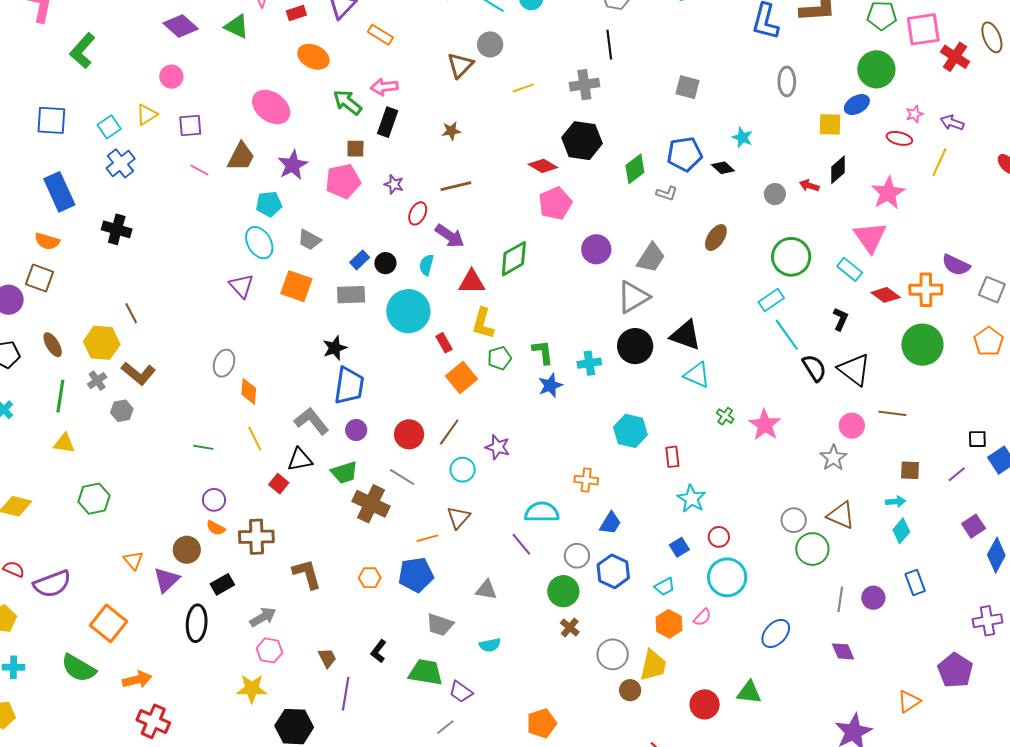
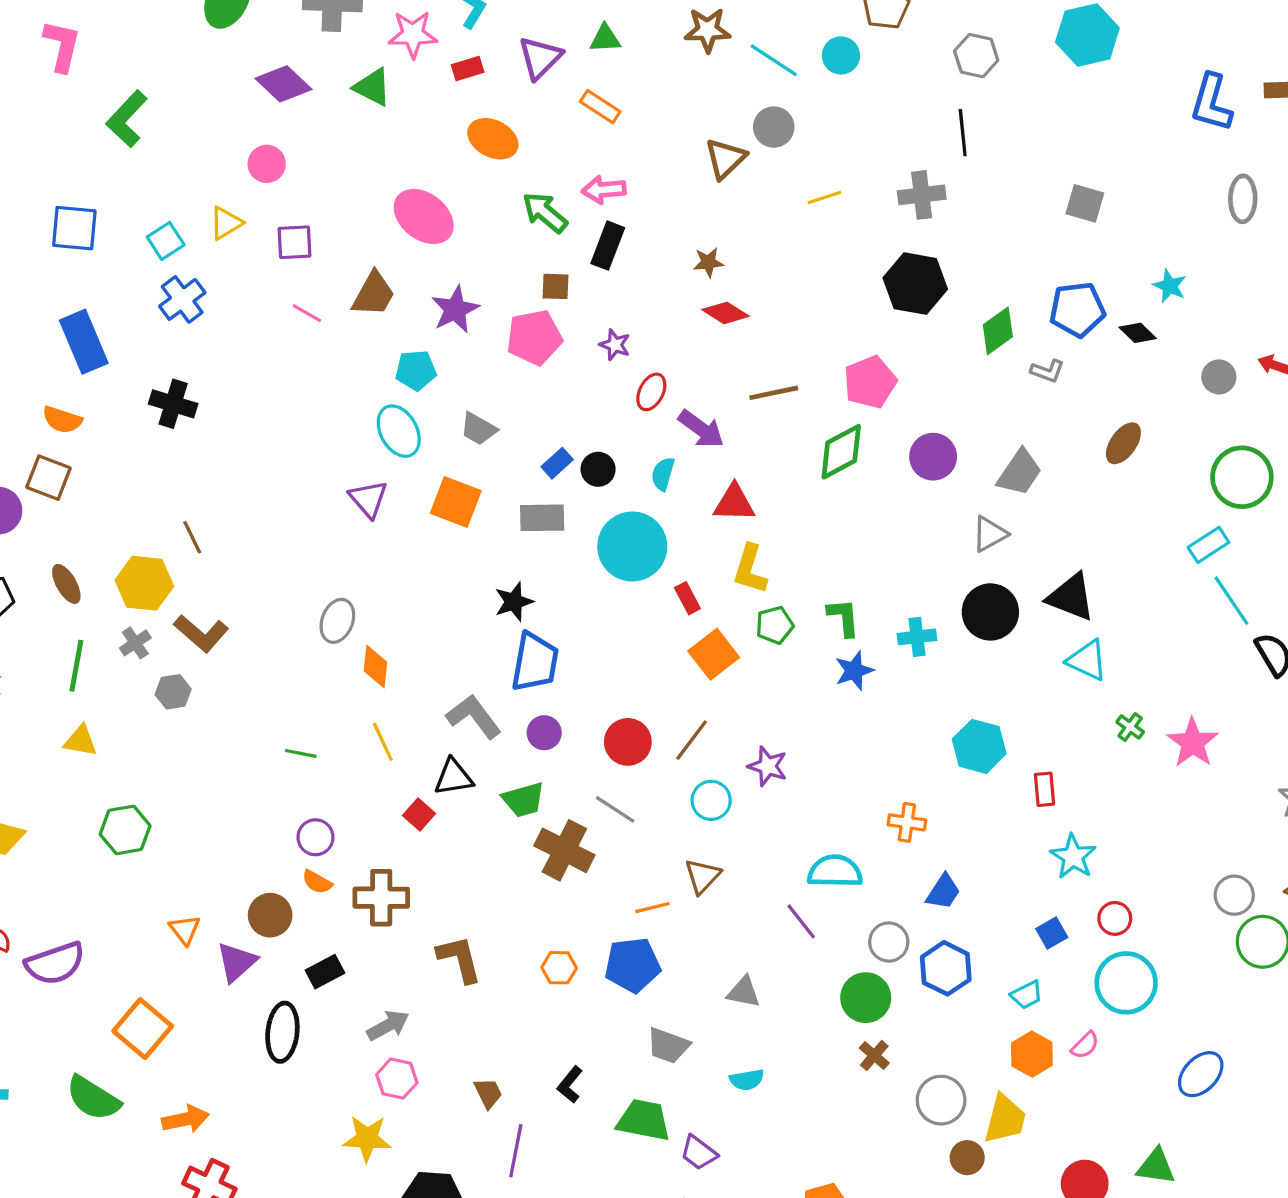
red diamond: (543, 166) -> (725, 313), moved
brown line: (456, 186) -> (774, 393), moved
green diamond: (514, 259) -> (841, 452), moved
gray triangle: (633, 297) -> (990, 534), size x0.7

